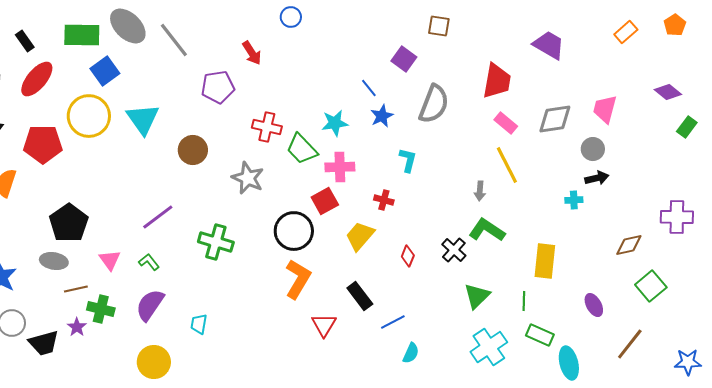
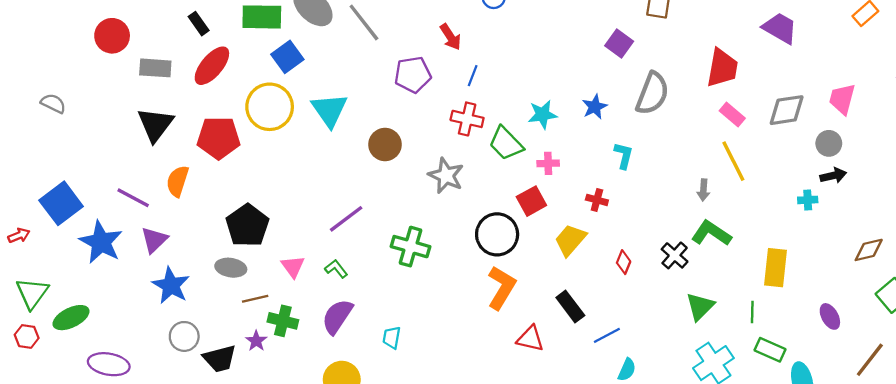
blue line: (369, 88) -> (473, 76), moved, turned 60
pink cross: (340, 167) -> (548, 163), size x0.7
red triangle: (324, 325) -> (530, 339), turned -48

